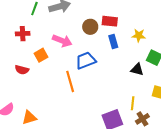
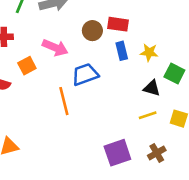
yellow star: (139, 35) -> (149, 52), moved
yellow line: (133, 103) -> (148, 115), moved, turned 64

